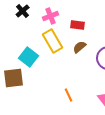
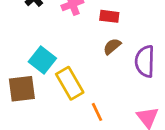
yellow rectangle: (53, 41) -> (70, 83), moved

